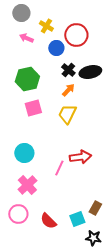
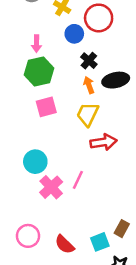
pink arrow: (26, 38) -> (37, 44), moved, turned -112
black ellipse: (90, 72) -> (116, 80), moved
orange arrow: (68, 90) -> (89, 85), turned -64
red arrow: (80, 157) -> (103, 142), moved
pink cross: (27, 185) -> (51, 187), moved

